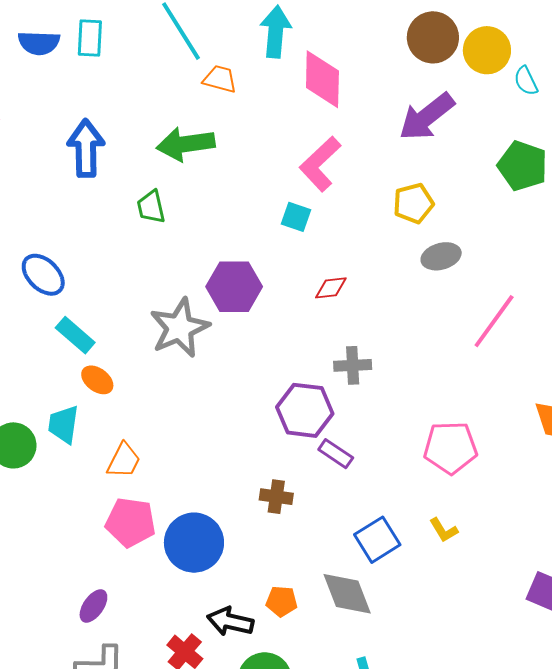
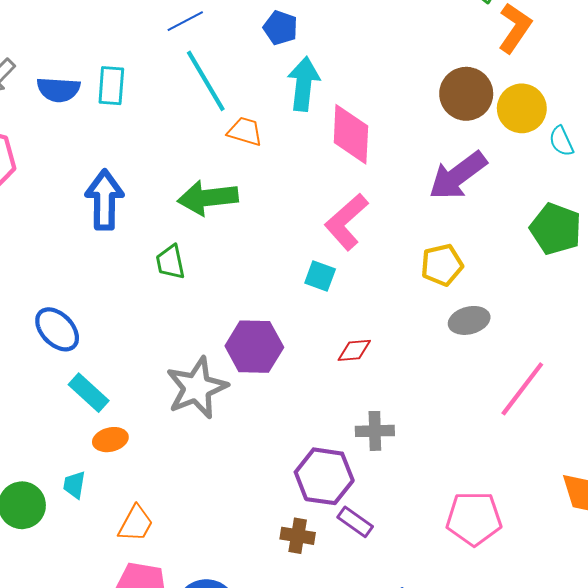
orange ellipse: (97, 380) -> (110, 440), turned -52
cyan trapezoid: (64, 424) -> (74, 485), size x0.7
brown cross: (276, 497) -> (298, 536), moved

